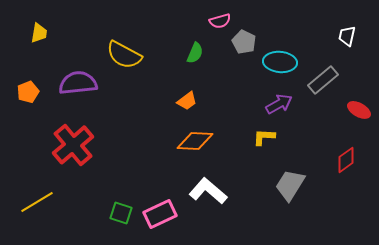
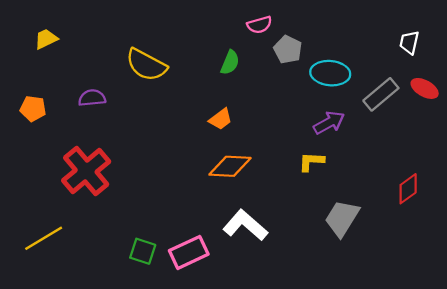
yellow trapezoid: (39, 33) -> (46, 39), turned -125
purple semicircle: (78, 83) -> (92, 98), size x0.6
orange pentagon: (28, 92) -> (33, 109), turned 30
red ellipse: (359, 110) -> (425, 88), moved

